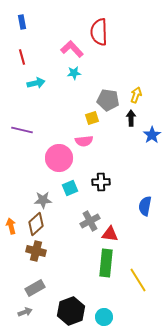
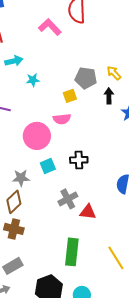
cyan star: (74, 73) -> (33, 80), moved
yellow arrow: (136, 95) -> (114, 73), turned -63
green rectangle: (106, 263) -> (72, 252), moved

